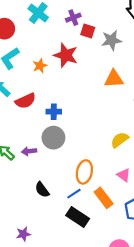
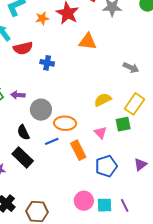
orange triangle: (114, 79) -> (88, 42), moved
gray circle: (53, 138) -> (41, 110), moved
orange ellipse: (84, 172) -> (65, 123), turned 70
black rectangle: (78, 217) -> (23, 157), moved

